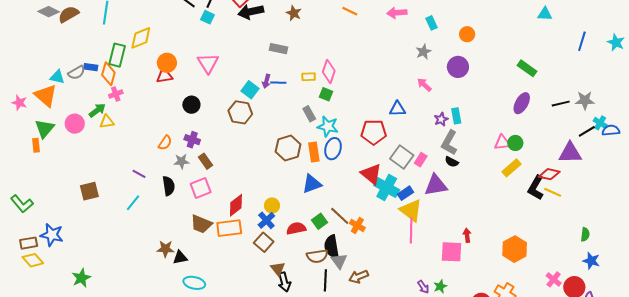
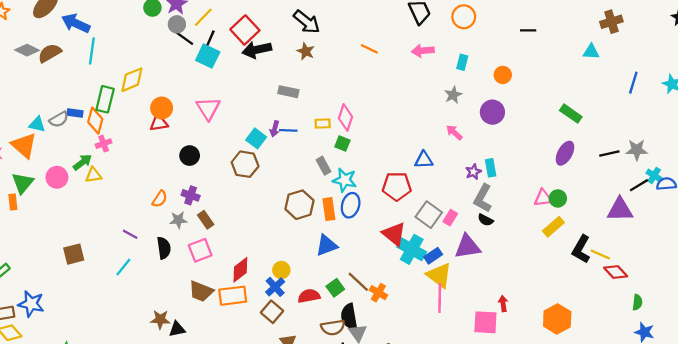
cyan square: (208, 17) -> (208, 56), size x1.5
cyan rectangle: (431, 23) -> (462, 62), turned 40
red diamond: (549, 174) -> (616, 272), moved, turned 35

